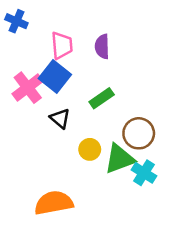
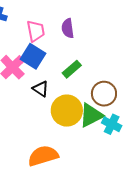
yellow circle: (90, 149) -> (67, 111), size x1.8

